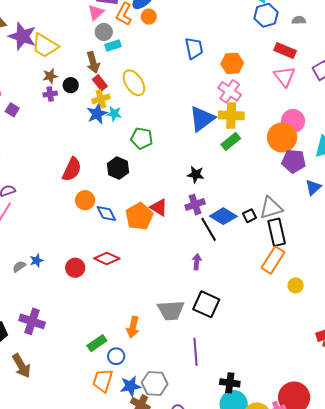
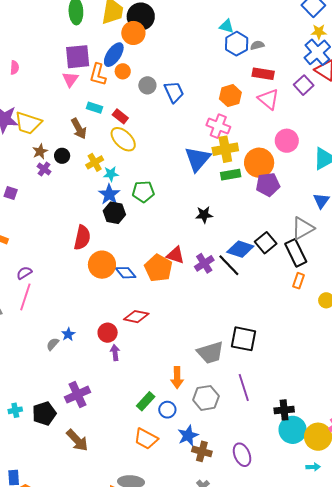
gray semicircle: (299, 20) -> (257, 45), moved
gray circle: (104, 32) -> (147, 85), moved
cyan rectangle: (113, 46) -> (94, 108), turned 49
orange hexagon: (232, 63) -> (230, 96), moved
red rectangle: (100, 83) -> (120, 116), moved
purple cross: (50, 94) -> (44, 169), turned -32
blue star: (97, 114) -> (109, 194), moved
orange circle: (282, 137) -> (259, 163), moved
green rectangle: (231, 141) -> (231, 175), turned 42
purple pentagon: (294, 161) -> (268, 185), moved
black hexagon: (118, 168) -> (114, 213), moved
orange circle: (85, 200) -> (102, 265), size x1.4
purple cross: (195, 205) -> (204, 263), moved
gray triangle: (271, 208) -> (303, 228), moved
black square: (249, 216) -> (266, 243), size x1.5
orange rectangle: (273, 260) -> (299, 281), size x0.6
purple arrow: (197, 262) -> (115, 353), moved
purple cross: (32, 321) -> (78, 395), turned -30
orange trapezoid: (103, 381) -> (146, 439), moved, turned -65
gray hexagon: (155, 383) -> (206, 398), moved

